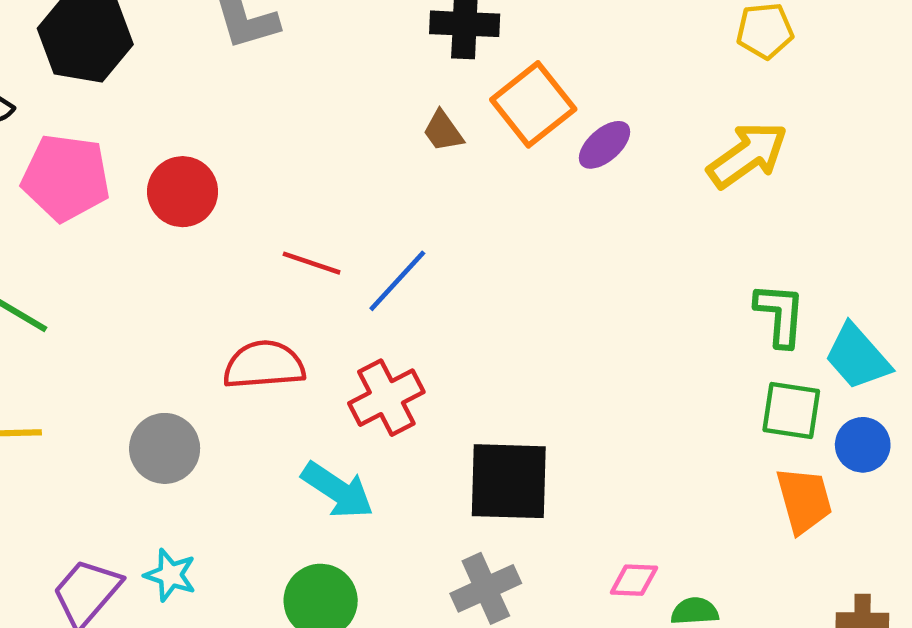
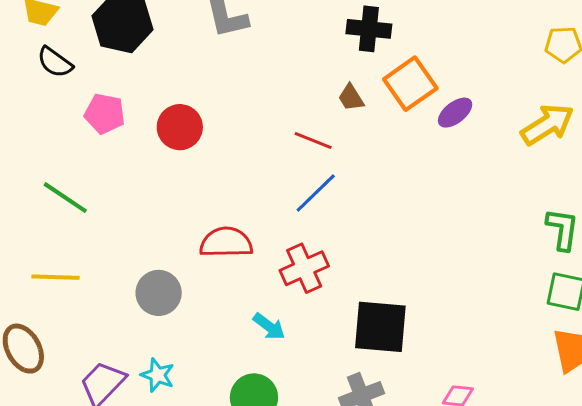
pink pentagon: (66, 178) -> (105, 114), size x0.7
red line: (312, 263) -> (313, 141), moved
cyan arrow: (338, 490) -> (269, 326), size x0.7

